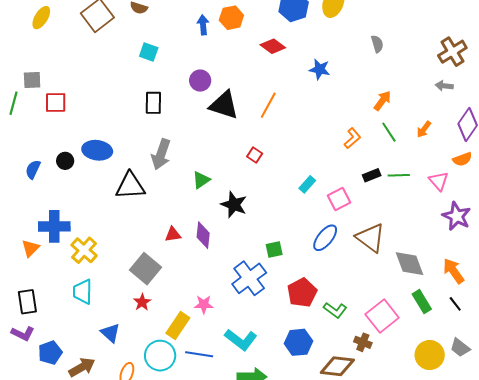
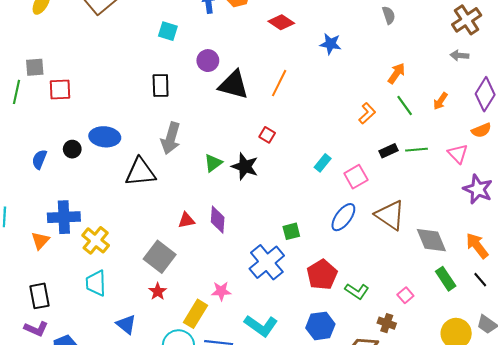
cyan square: (149, 52) -> (168, 31), moved
black star: (234, 205) -> (245, 166), moved
pink square: (382, 316) -> (405, 295), size x0.5

